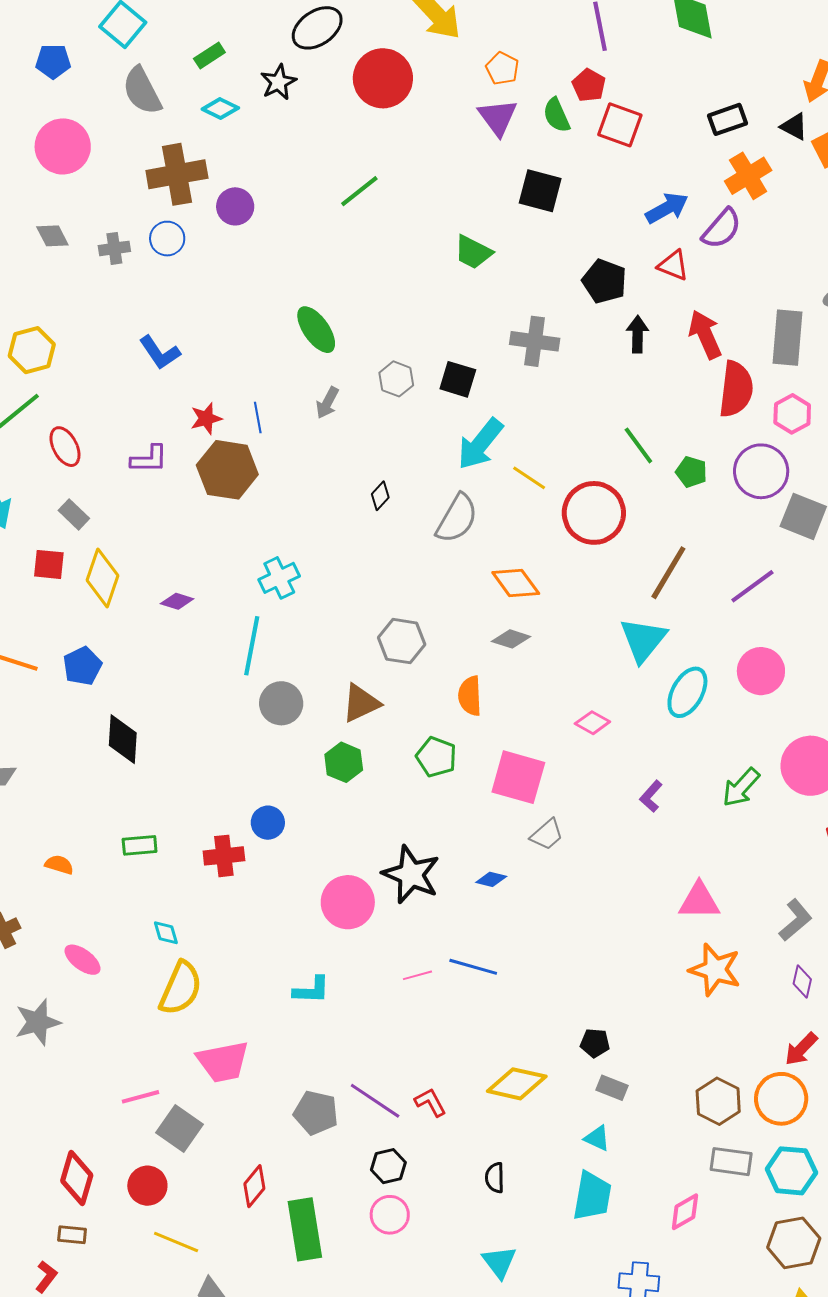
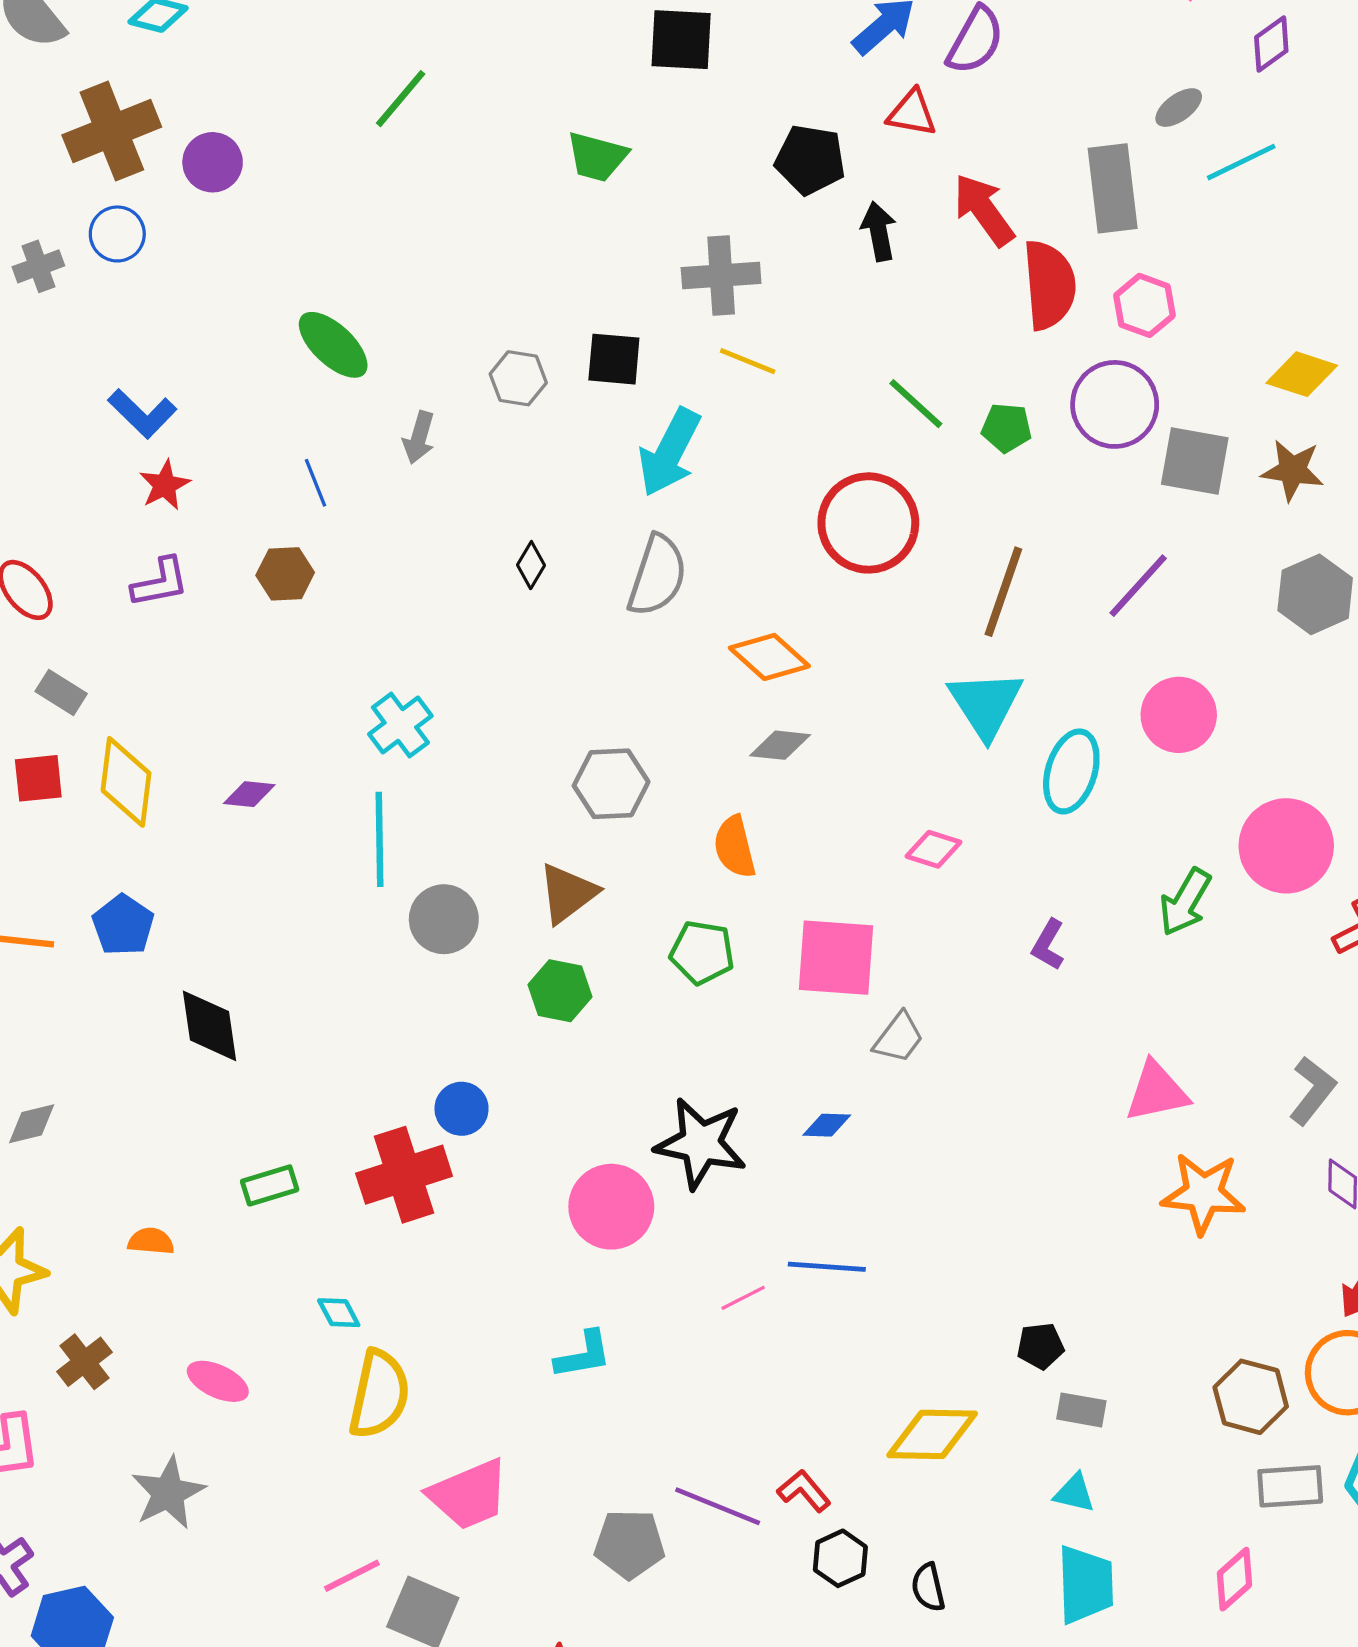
green ellipse: (316, 330) -> (333, 345), moved
red star: (206, 418) -> (165, 485), moved
brown hexagon: (227, 470) -> (285, 574), size x0.6
yellow line: (529, 478) -> (748, 361), moved
red cross: (224, 856) -> (404, 1175), size x1.4
black hexagon: (388, 1166) -> (840, 1558), moved

